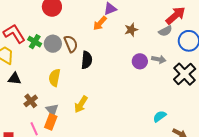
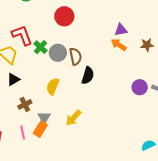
orange arrow: (100, 23) -> (119, 45), moved, turned 70
brown star: (131, 30) -> (147, 45), moved
black triangle: (15, 79) -> (13, 80), turned -48

